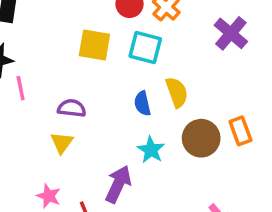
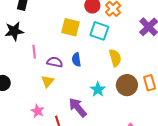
pink line: (21, 88) -> (34, 52), moved
blue semicircle: (142, 103) -> (76, 60), moved
purple arrow: (118, 184) -> (78, 107), turned -70

